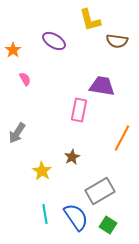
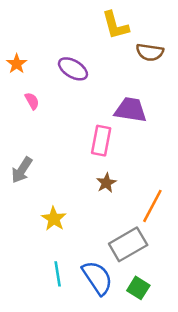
purple ellipse: (54, 41) -> (73, 69), moved
orange line: (122, 138) -> (152, 206), moved
brown star: (72, 157) -> (106, 183), moved

